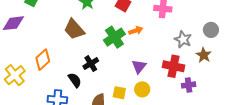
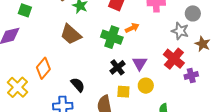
gray circle: (211, 30) -> (193, 13), moved
green cross: (114, 37) -> (112, 37), turned -30
black cross: (91, 64) -> (117, 67), moved
red cross: (173, 66) -> (174, 59), turned 35

